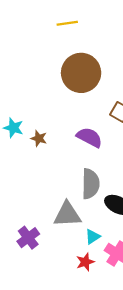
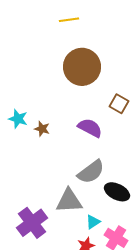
gray semicircle: (91, 184) -> (91, 172), turned 52
purple cross: (28, 238) -> (32, 223), size x1.4

